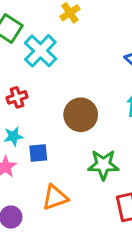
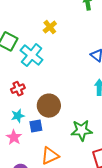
brown circle: (81, 115) -> (49, 106), moved

